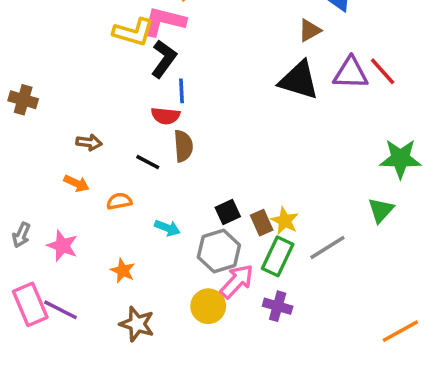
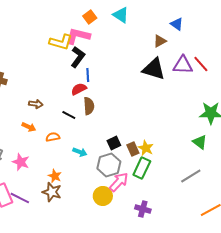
red semicircle: (166, 116) -> (79, 89), turned 147
green triangle: (381, 210) -> (200, 142), turned -35
gray line: (327, 247) -> (191, 176), moved
purple cross: (278, 306) -> (143, 209), moved
brown star: (137, 324) -> (52, 192), moved

